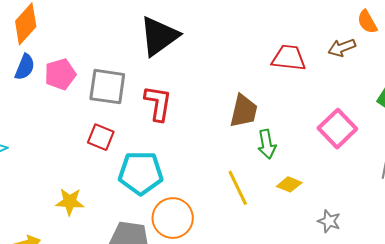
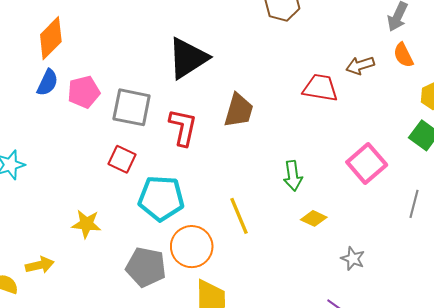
brown arrow: (342, 48) -> (360, 65), moved
brown trapezoid: (244, 111) -> (239, 110), moved
yellow line: (238, 188) -> (239, 216), moved

